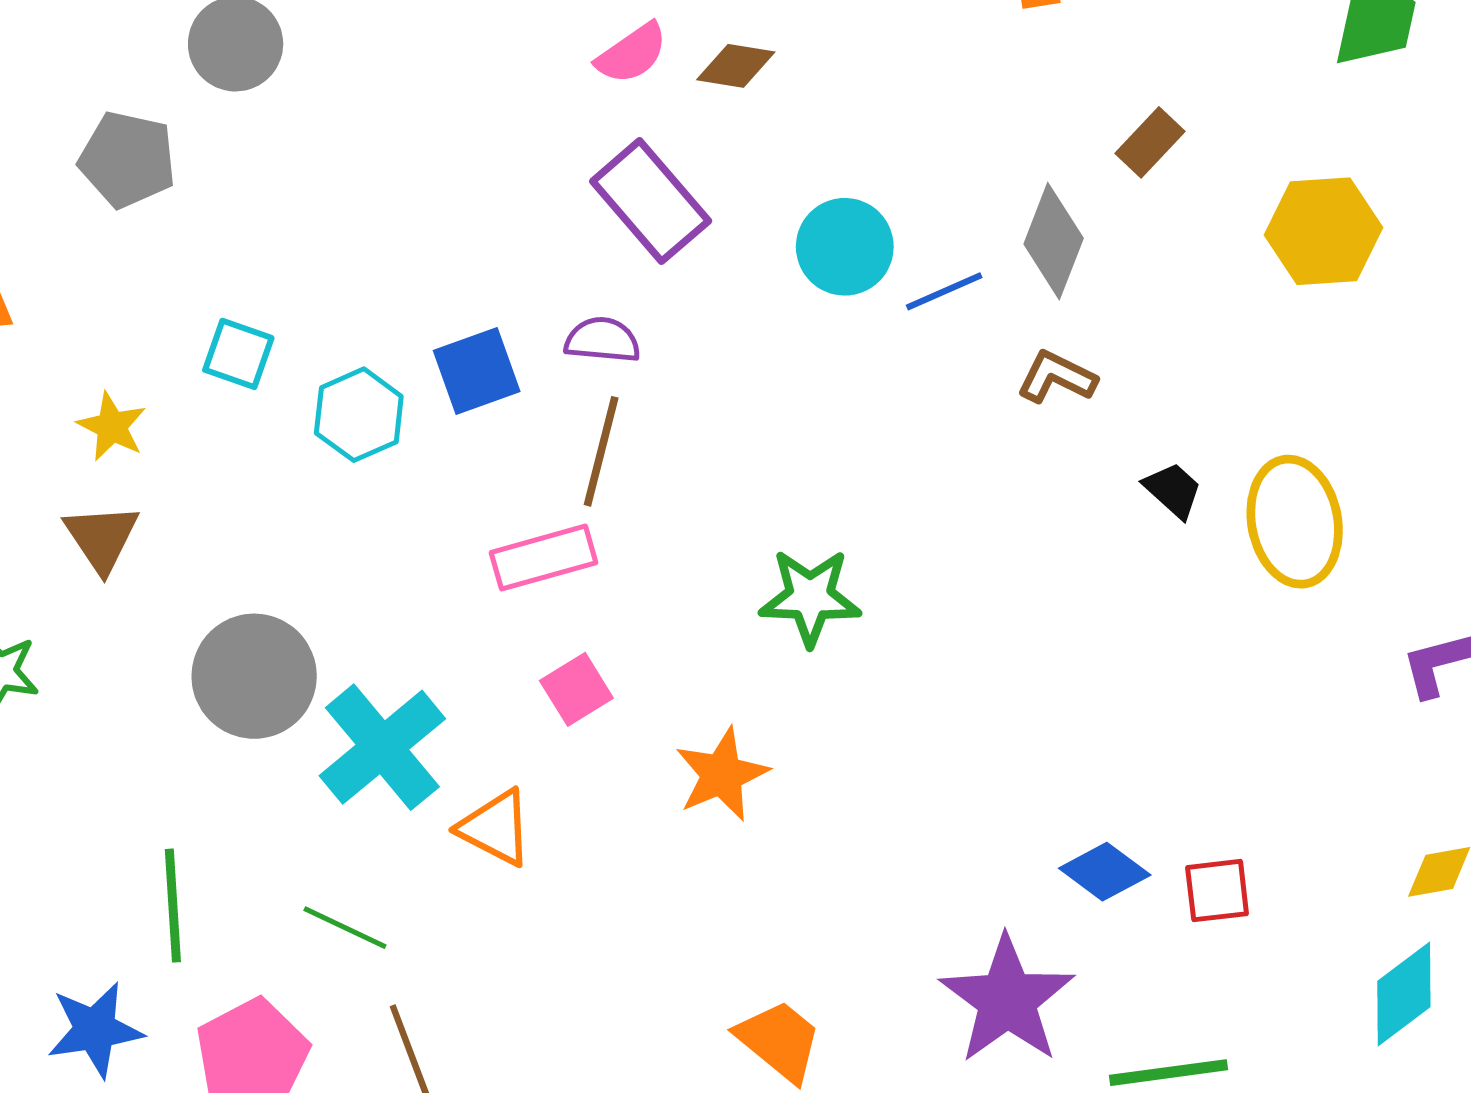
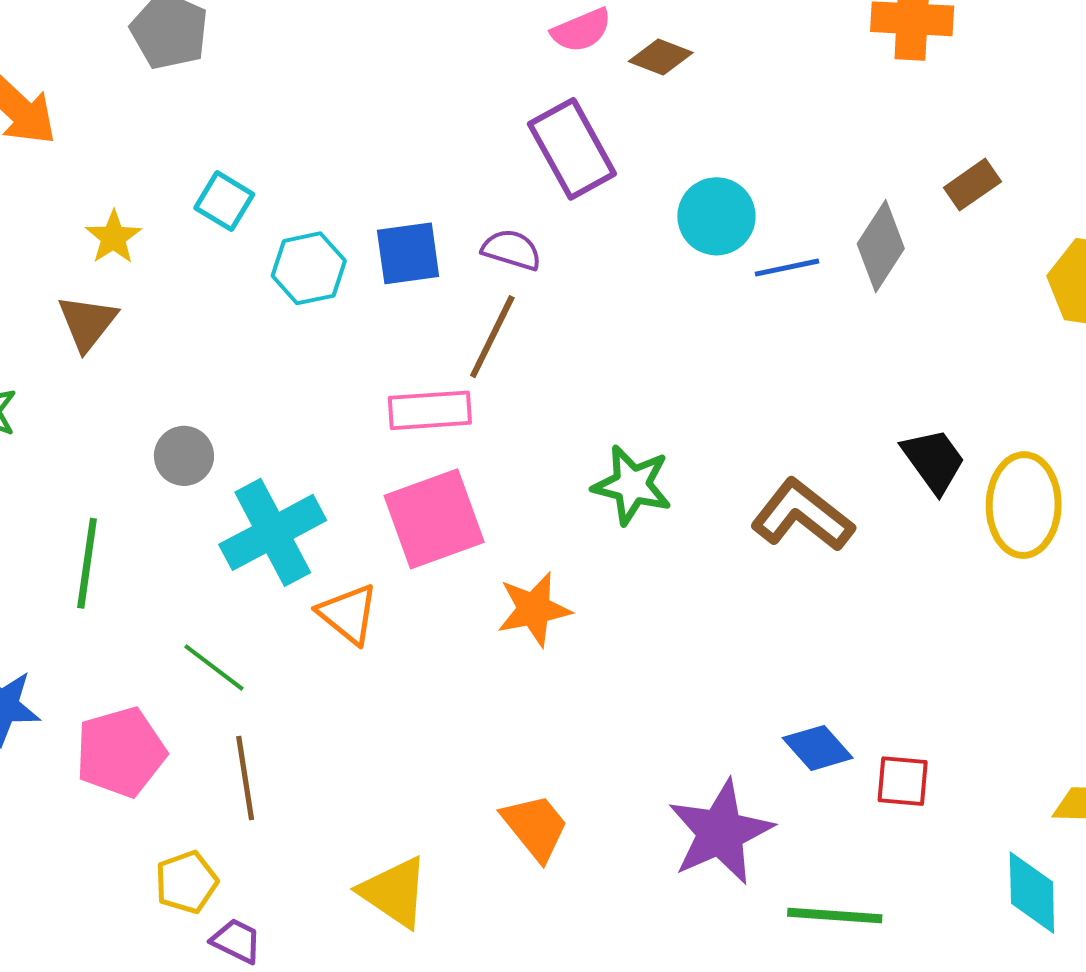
brown L-shape: (1057, 377) -> (802, 515), moved, size x1.6
black trapezoid: (1173, 490) -> (934, 460), size x1.4
gray circle: (254, 676) -> (184, 456), size x0.6
pink square: (576, 689) -> (434, 519), size x1.8
green line: (173, 906) -> (87, 563), moved
cyan diamond: (1404, 994) -> (1032, 893), turned -66

